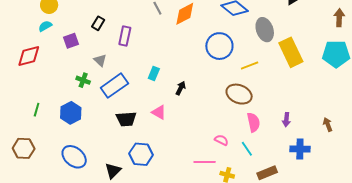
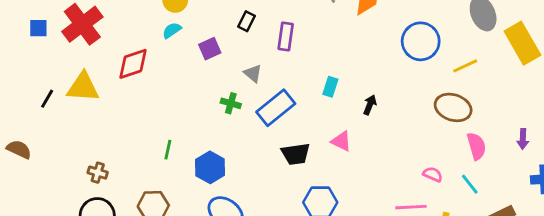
red diamond: (29, 56) -> (133, 64), moved
blue hexagon: (71, 113) -> (210, 167), moved

